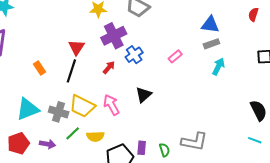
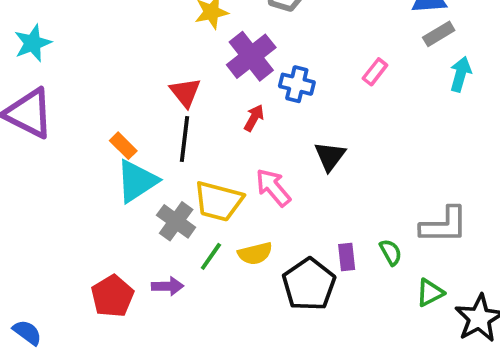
blue cross: (134, 55) -> (297, 84), turned -30
cyan triangle: (28, 109) -> (137, 181), moved
gray cross: (59, 112) -> (176, 221), turned 30

